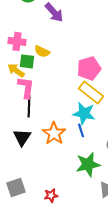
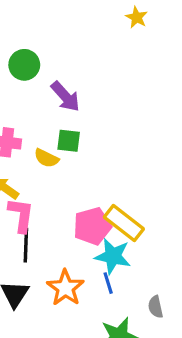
green square: (27, 61) -> (69, 141), moved
pink pentagon: (89, 68) -> (92, 226), moved

